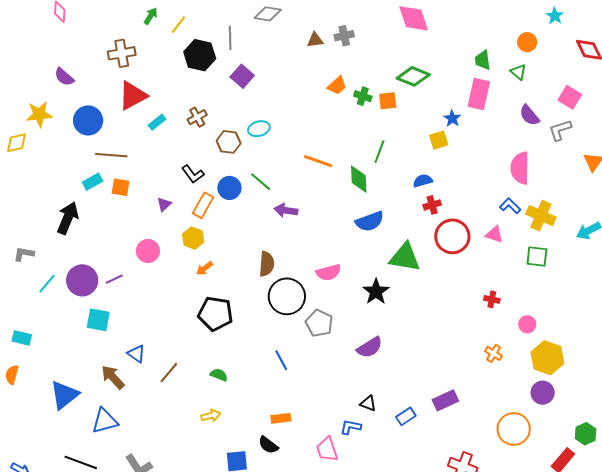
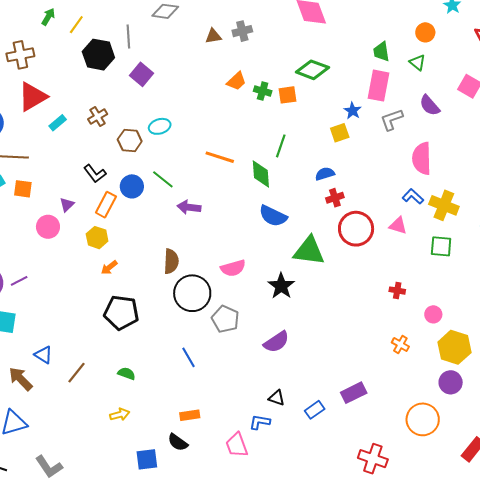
gray L-shape: (560, 130) -> (392, 120), moved
blue semicircle: (370, 221) -> (273, 216), turned 48
pink circle: (148, 251) -> (48, 227), moved

